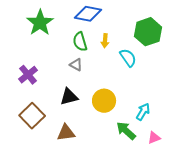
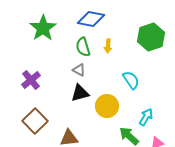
cyan semicircle: (128, 58) -> (131, 80), moved
black triangle: (69, 97) -> (80, 93), moved

